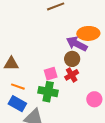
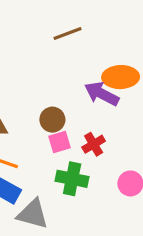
brown circle: (72, 59) -> (52, 120), moved
green cross: (48, 92) -> (72, 179), moved

